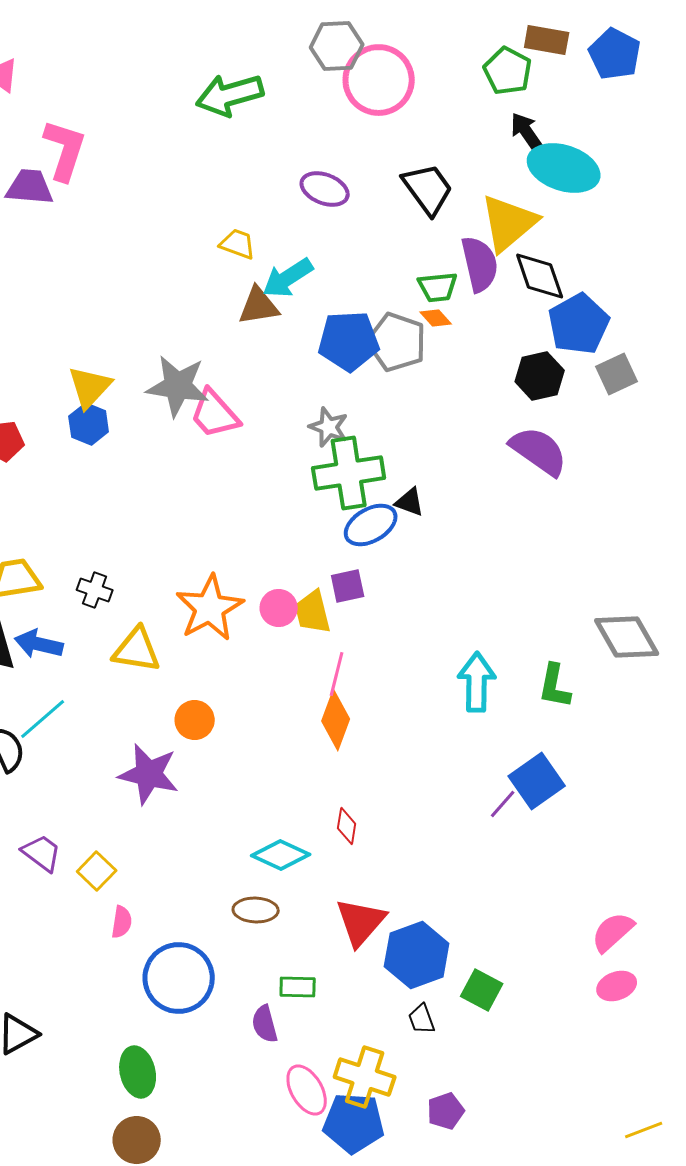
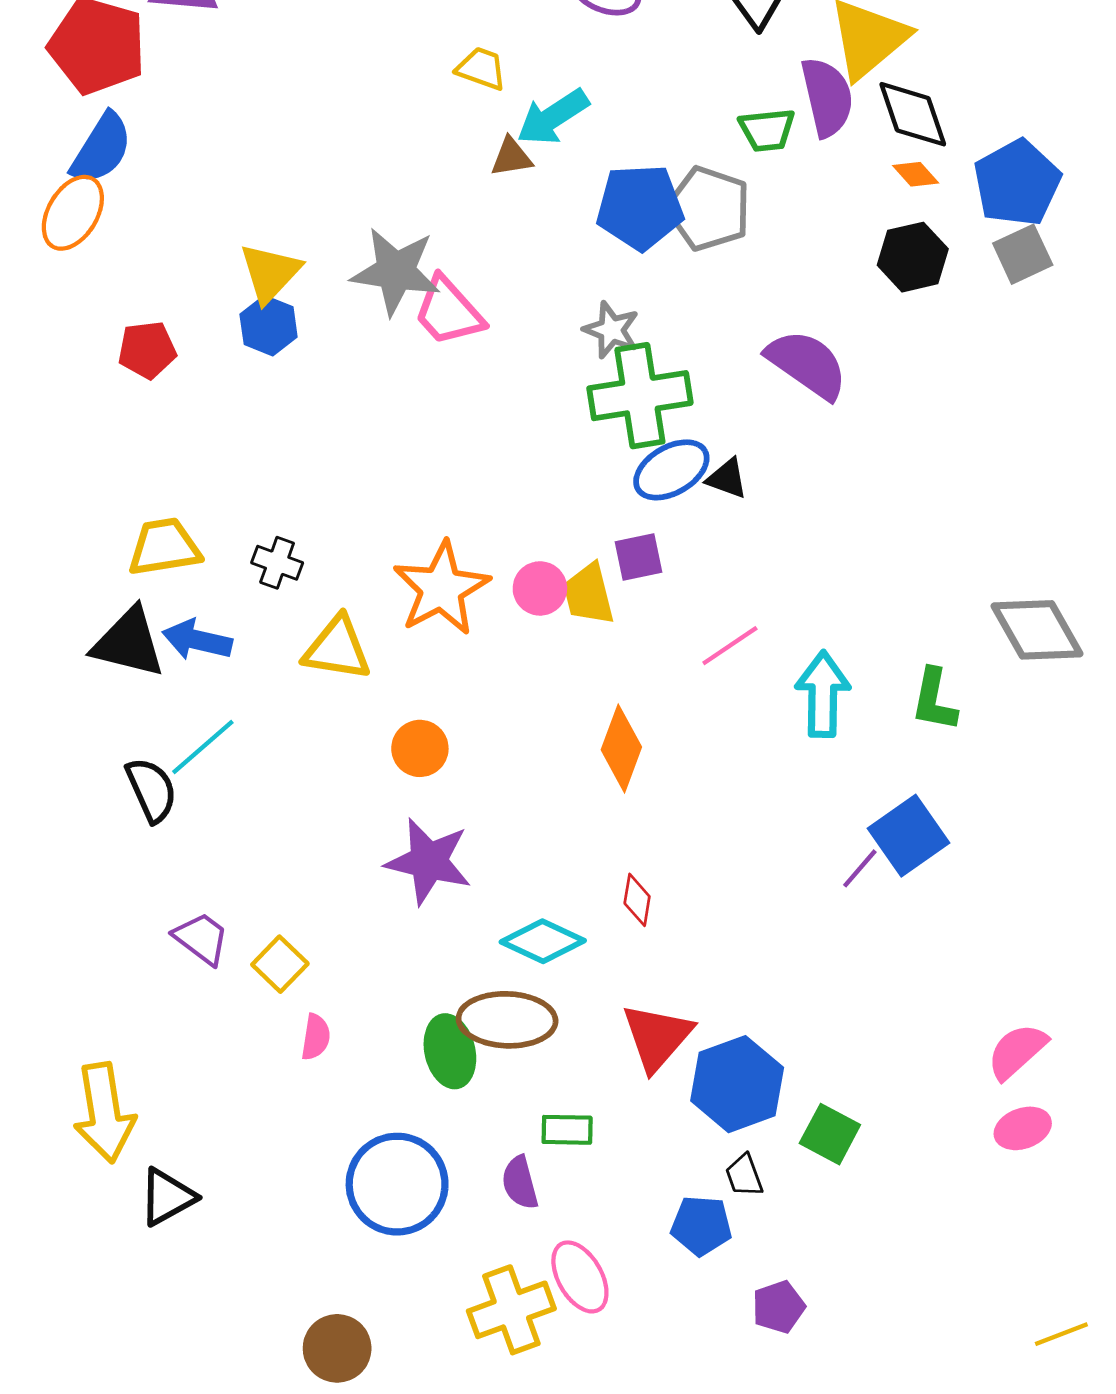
brown triangle: (259, 306) -> (511, 157), size x0.7
orange diamond: (436, 318) -> (916, 174), moved
blue pentagon: (579, 324) -> (1017, 183), moved
purple semicircle: (539, 451) -> (807, 364), moved
black triangle: (410, 502) -> (727, 478), moved
pink line: (337, 674) -> (730, 646), moved, turned 42
purple star: (149, 774) -> (429, 861), moved
brown ellipse: (256, 910) -> (507, 1020), size x1.5
blue circle: (179, 978) -> (397, 1184), moved
green ellipse: (138, 1072) -> (450, 1051), moved
yellow cross: (365, 1077) -> (511, 1310), moved, turned -38
blue pentagon: (354, 1123) -> (701, 1226), moved, size x0.7

